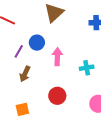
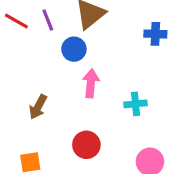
blue circle: (37, 43) -> (74, 49), moved
purple line: (19, 51) -> (48, 20), moved, turned -56

